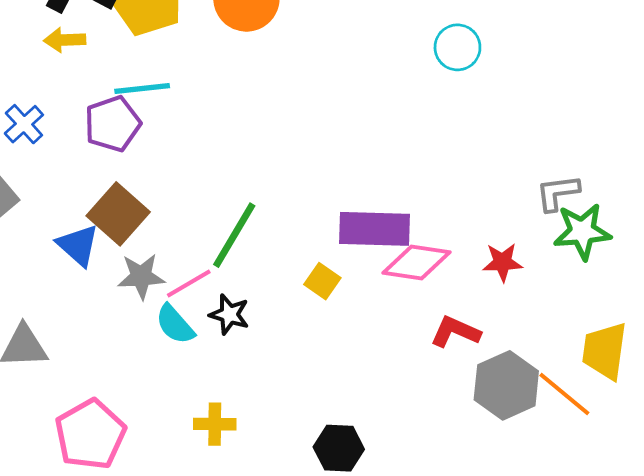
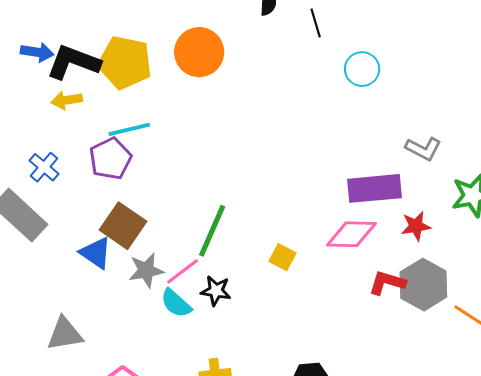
gray L-shape: (558, 193) -> (423, 149), moved, turned -138
purple rectangle: (375, 229) -> (374, 188), moved
gray hexagon: (506, 385) -> (423, 285), moved

